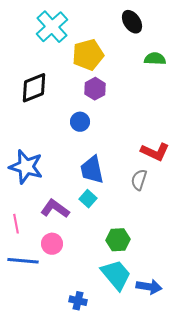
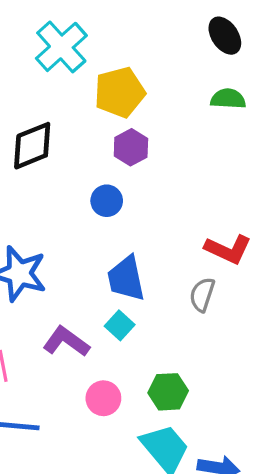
black ellipse: (132, 22) -> (225, 36), moved
pink circle: (52, 244) -> (103, 398), moved

